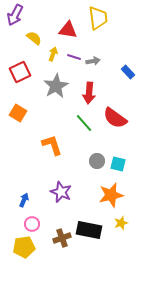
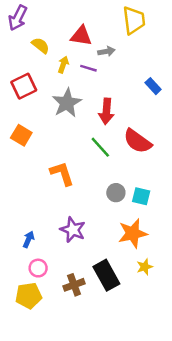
yellow trapezoid: (98, 18) -> (134, 20), moved
gray arrow: (93, 61) -> (106, 51), moved
black rectangle: (89, 230) -> (106, 275), turned 50

